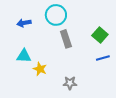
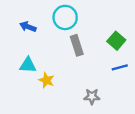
blue arrow: (24, 23) -> (28, 27), turned 32
gray star: (70, 83) -> (92, 97), moved

